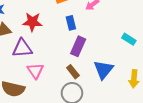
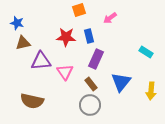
red star: (32, 22) -> (66, 37), moved
pink triangle: (35, 71) -> (65, 72), moved

